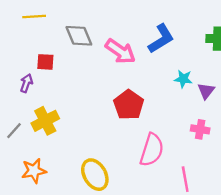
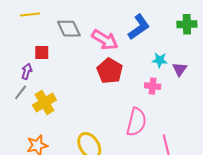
red pentagon: (129, 105) -> (110, 71), moved
pink cross: (200, 129) -> (153, 86), moved
gray line: (14, 131) -> (21, 92), moved

